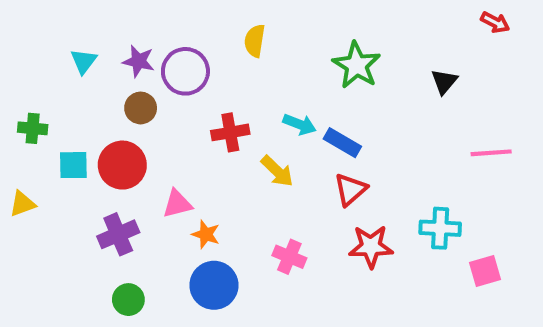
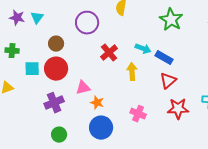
purple star: (139, 61) -> (17, 18), moved
brown circle: (141, 108) -> (56, 44), moved
red cross: (230, 132) -> (109, 53), turned -30
yellow arrow: (277, 171) -> (132, 72), turned -138

